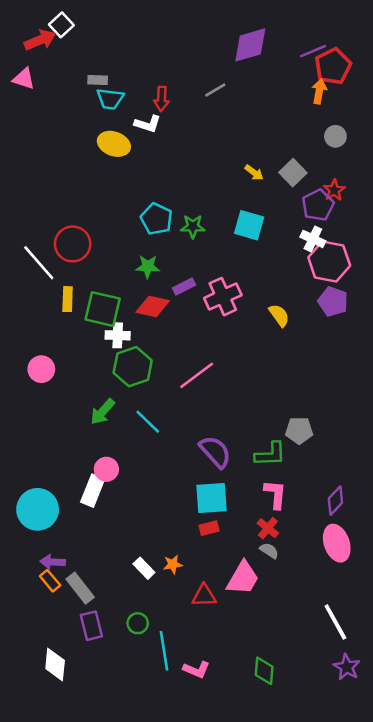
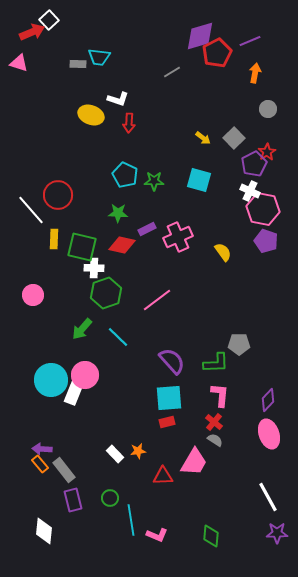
red pentagon: (333, 66) -> (217, 53), moved
cyan trapezoid: (110, 99) -> (99, 57), moved
red arrow: (161, 99) -> (129, 123), moved
pink circle: (106, 469) -> (85, 375), size x1.4
cyan circle: (38, 509) -> (51, 380), moved
purple star: (347, 667) -> (277, 533), turned -30

